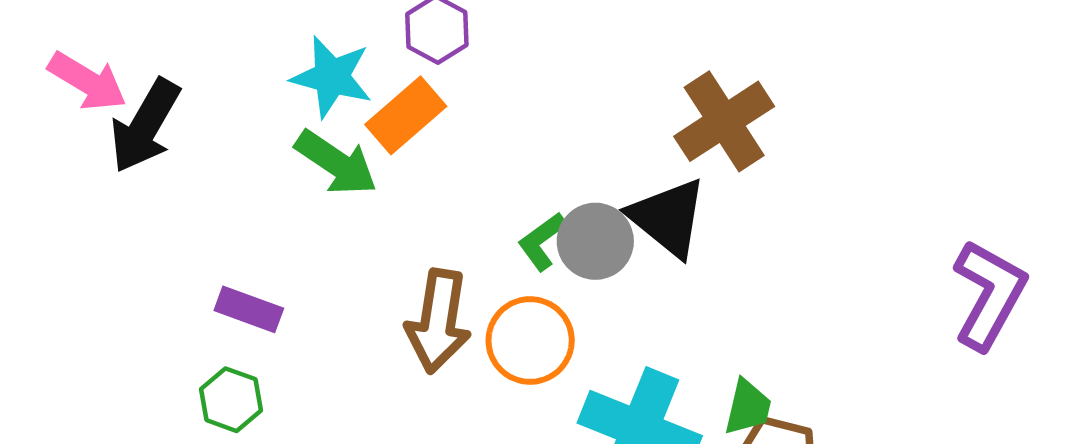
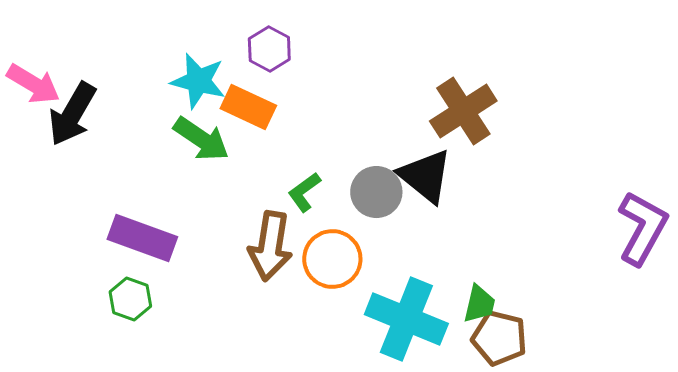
orange rectangle: (406, 115) -> (248, 107), turned 66
green L-shape: (542, 241) -> (304, 192), moved
purple rectangle: (249, 309) -> (142, 238), size x1.5

